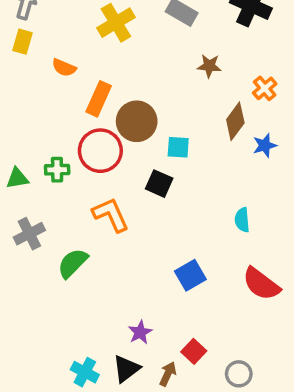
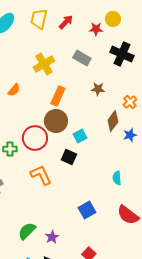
orange semicircle: (64, 68) -> (14, 90), turned -72
orange rectangle: (99, 99) -> (58, 96), moved
cyan square: (178, 147) -> (80, 136), turned -32
green semicircle: (73, 263) -> (27, 231), moved
purple star: (140, 332) -> (52, 237), moved

